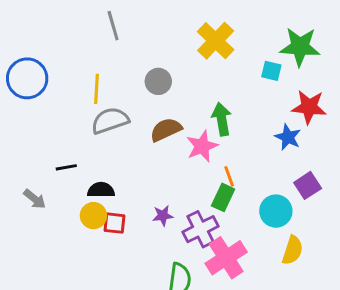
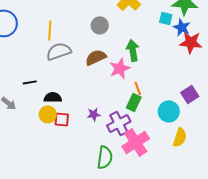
gray circle: (158, 81) -> (100, 25), moved
blue star: (288, 137) -> (182, 27), moved

